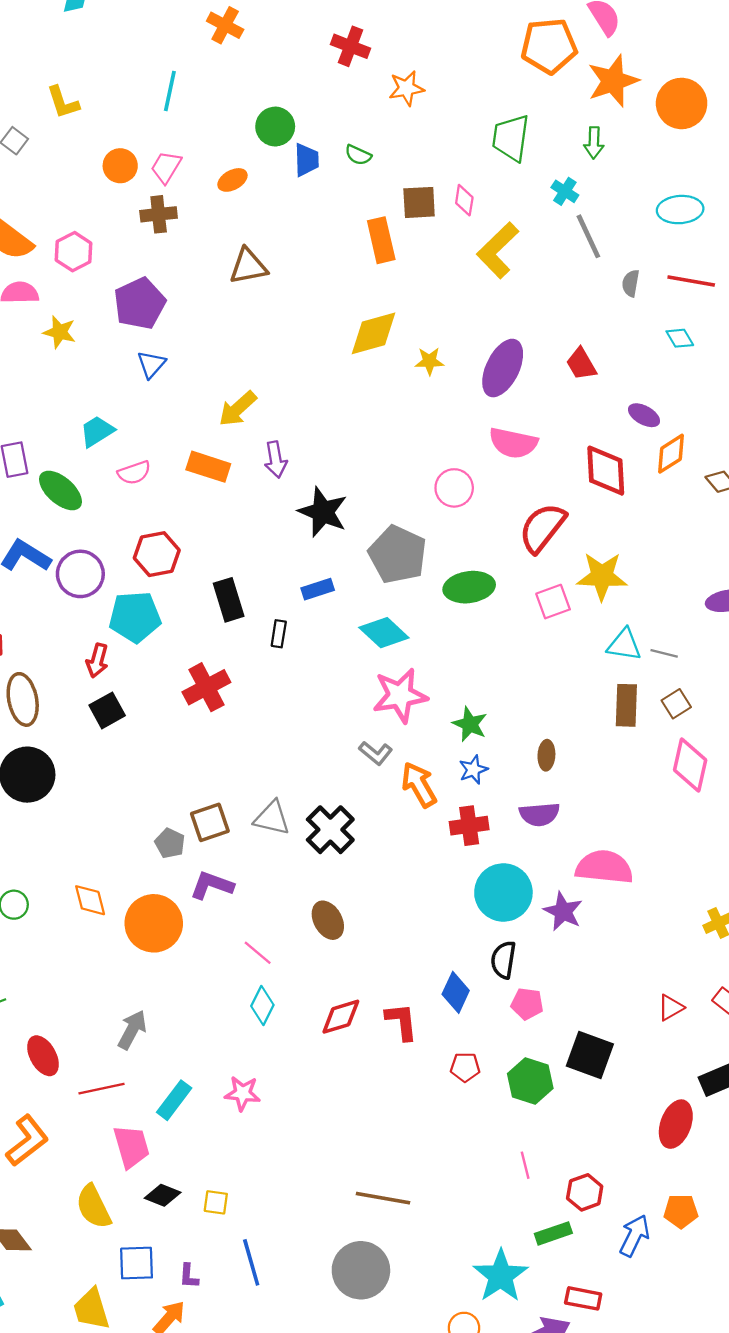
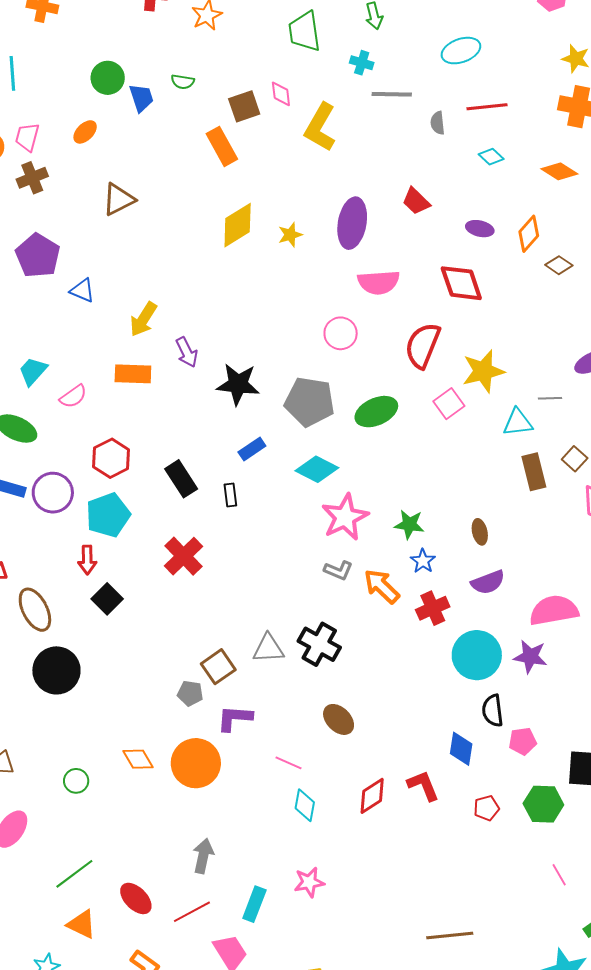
gray line: (588, 236) -> (392, 94), turned -48
blue triangle: (151, 364) -> (82, 290), moved, turned -32
orange diamond: (671, 454) -> (529, 234), moved
gray line: (664, 653) -> (550, 398), moved

